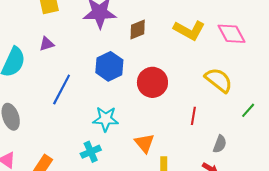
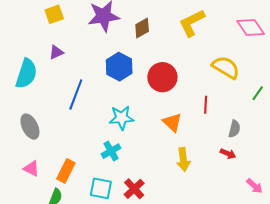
yellow L-shape: (189, 30) -> (192, 23), turned 132
pink diamond: (231, 34) -> (251, 28), moved
orange triangle: (145, 143) -> (172, 122), moved

